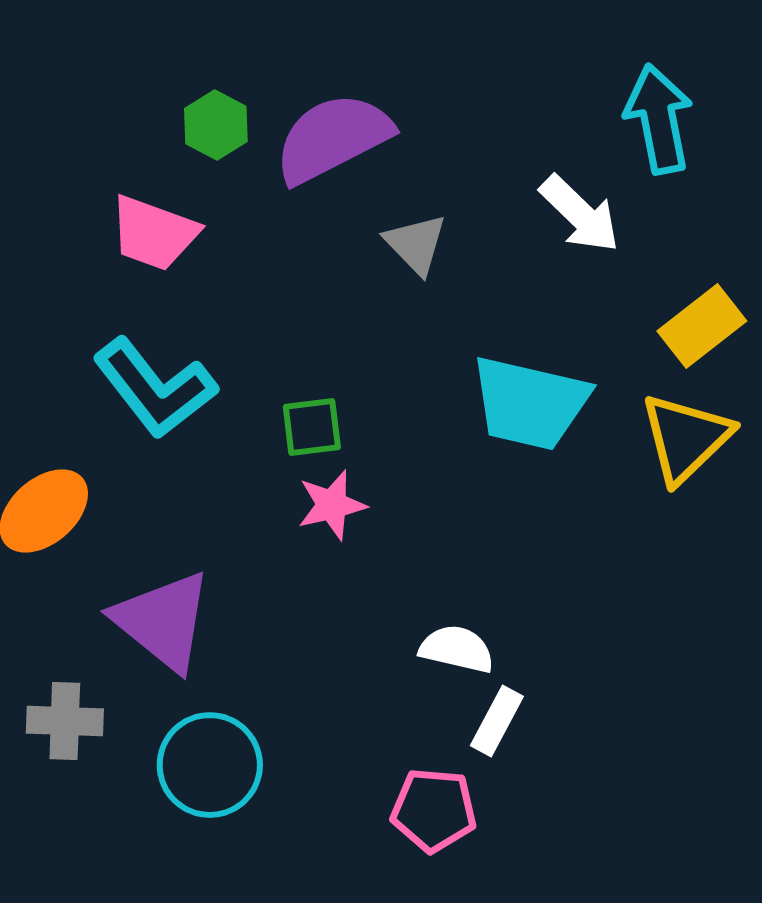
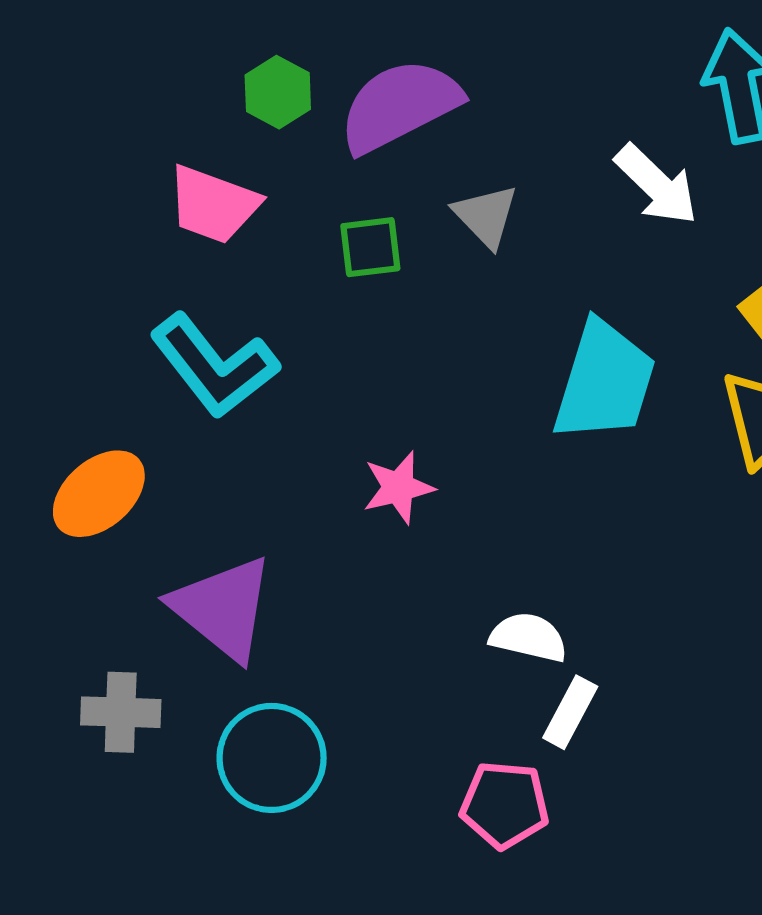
cyan trapezoid: (530, 403) -> (604, 381), turned -86
green square: (312, 427) -> (370, 247), moved

